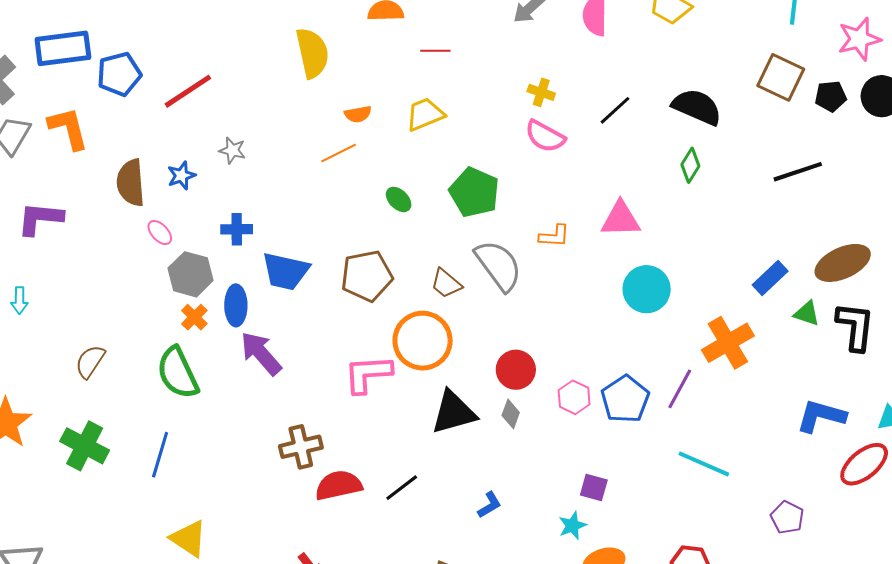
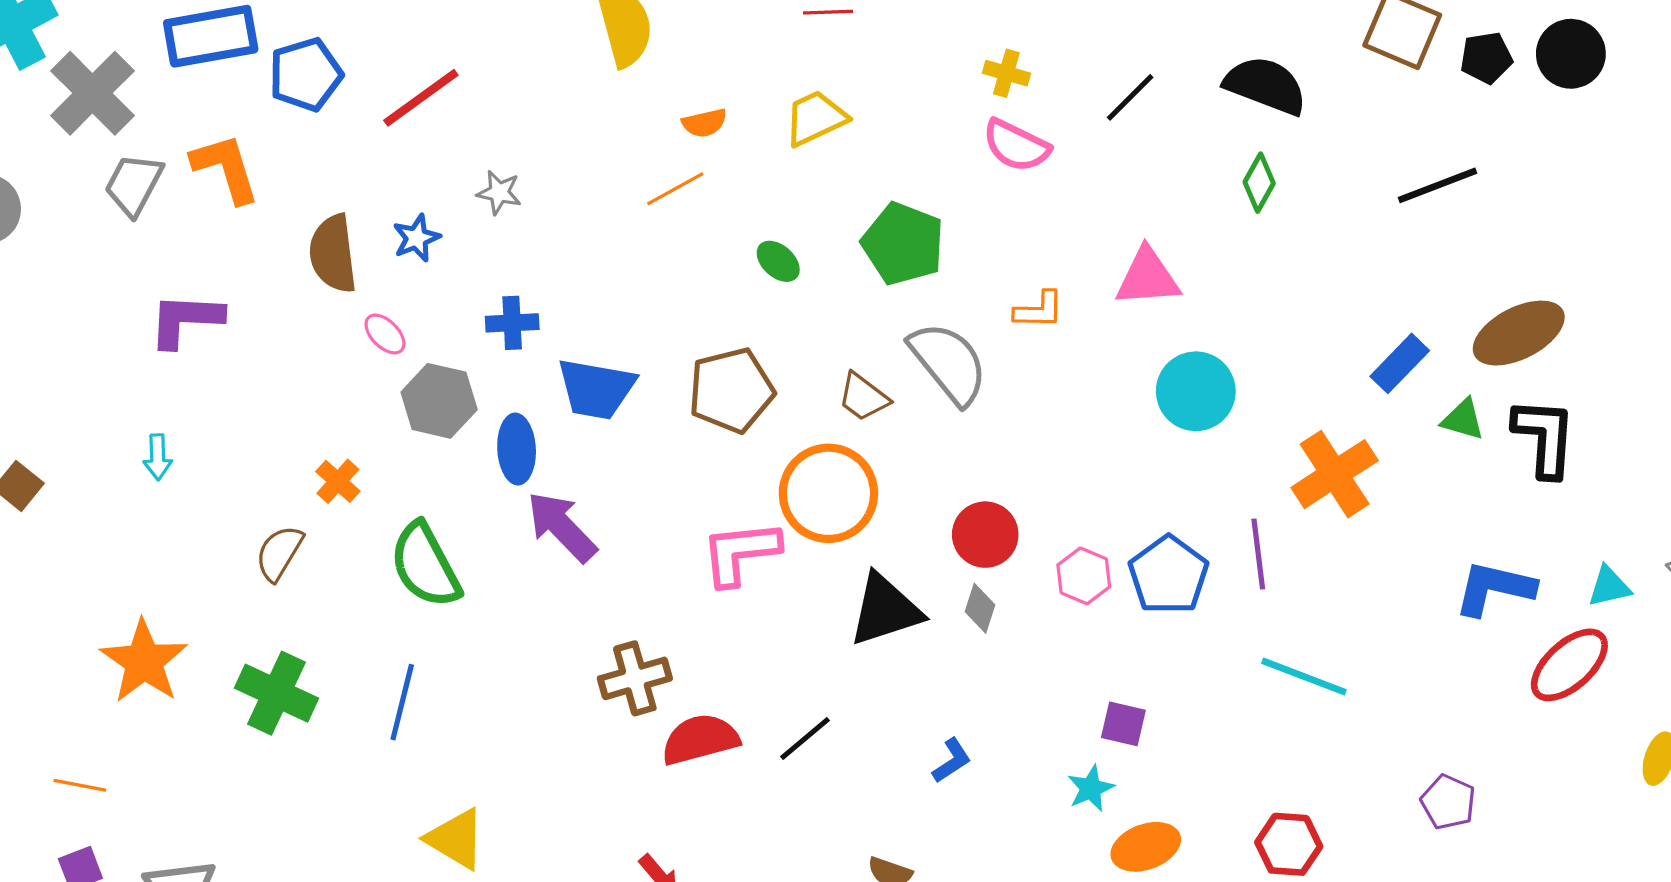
orange cross: (194, 317) -> (338, 481), moved
purple line: (680, 389) -> (1258, 554), turned -33
purple pentagon: (787, 517) -> (1448, 802), moved

